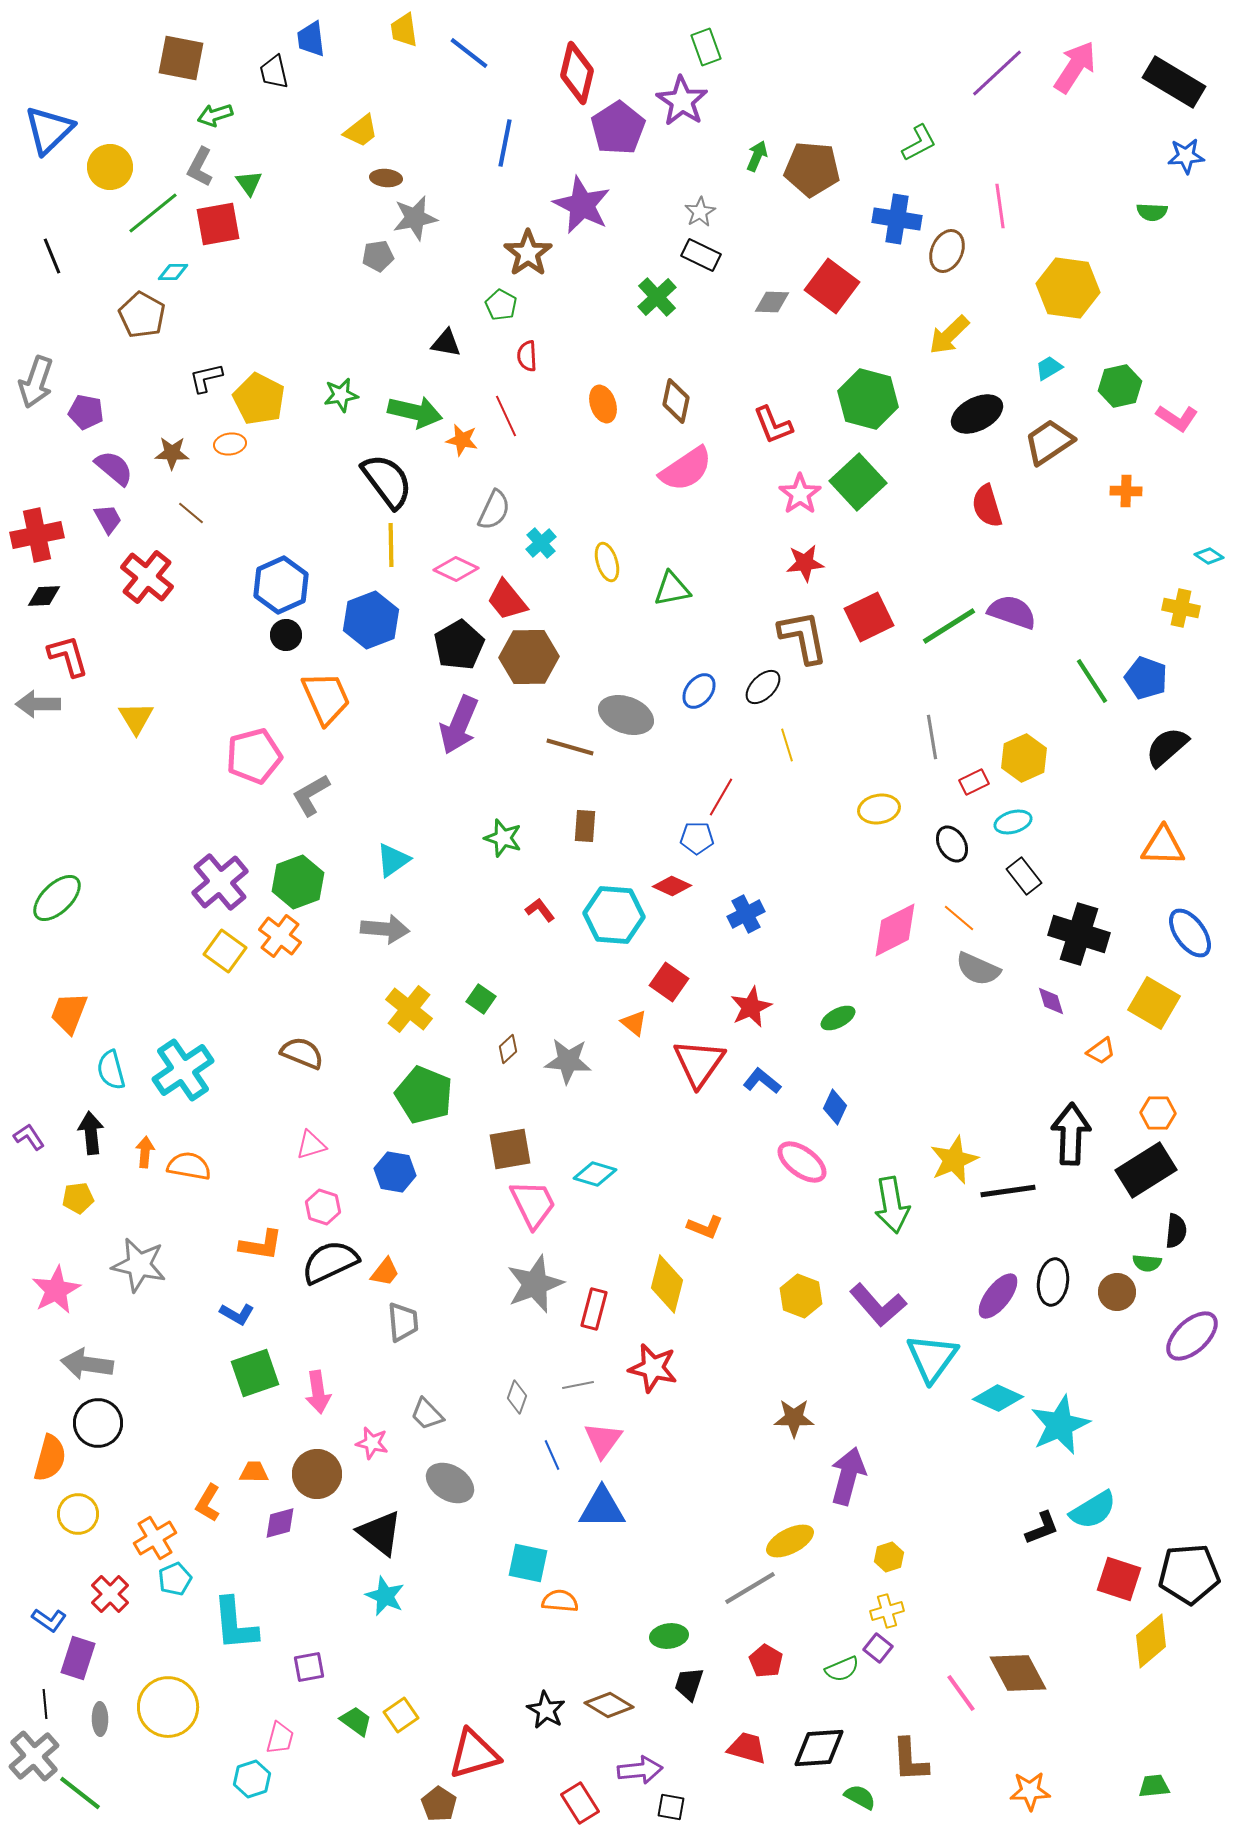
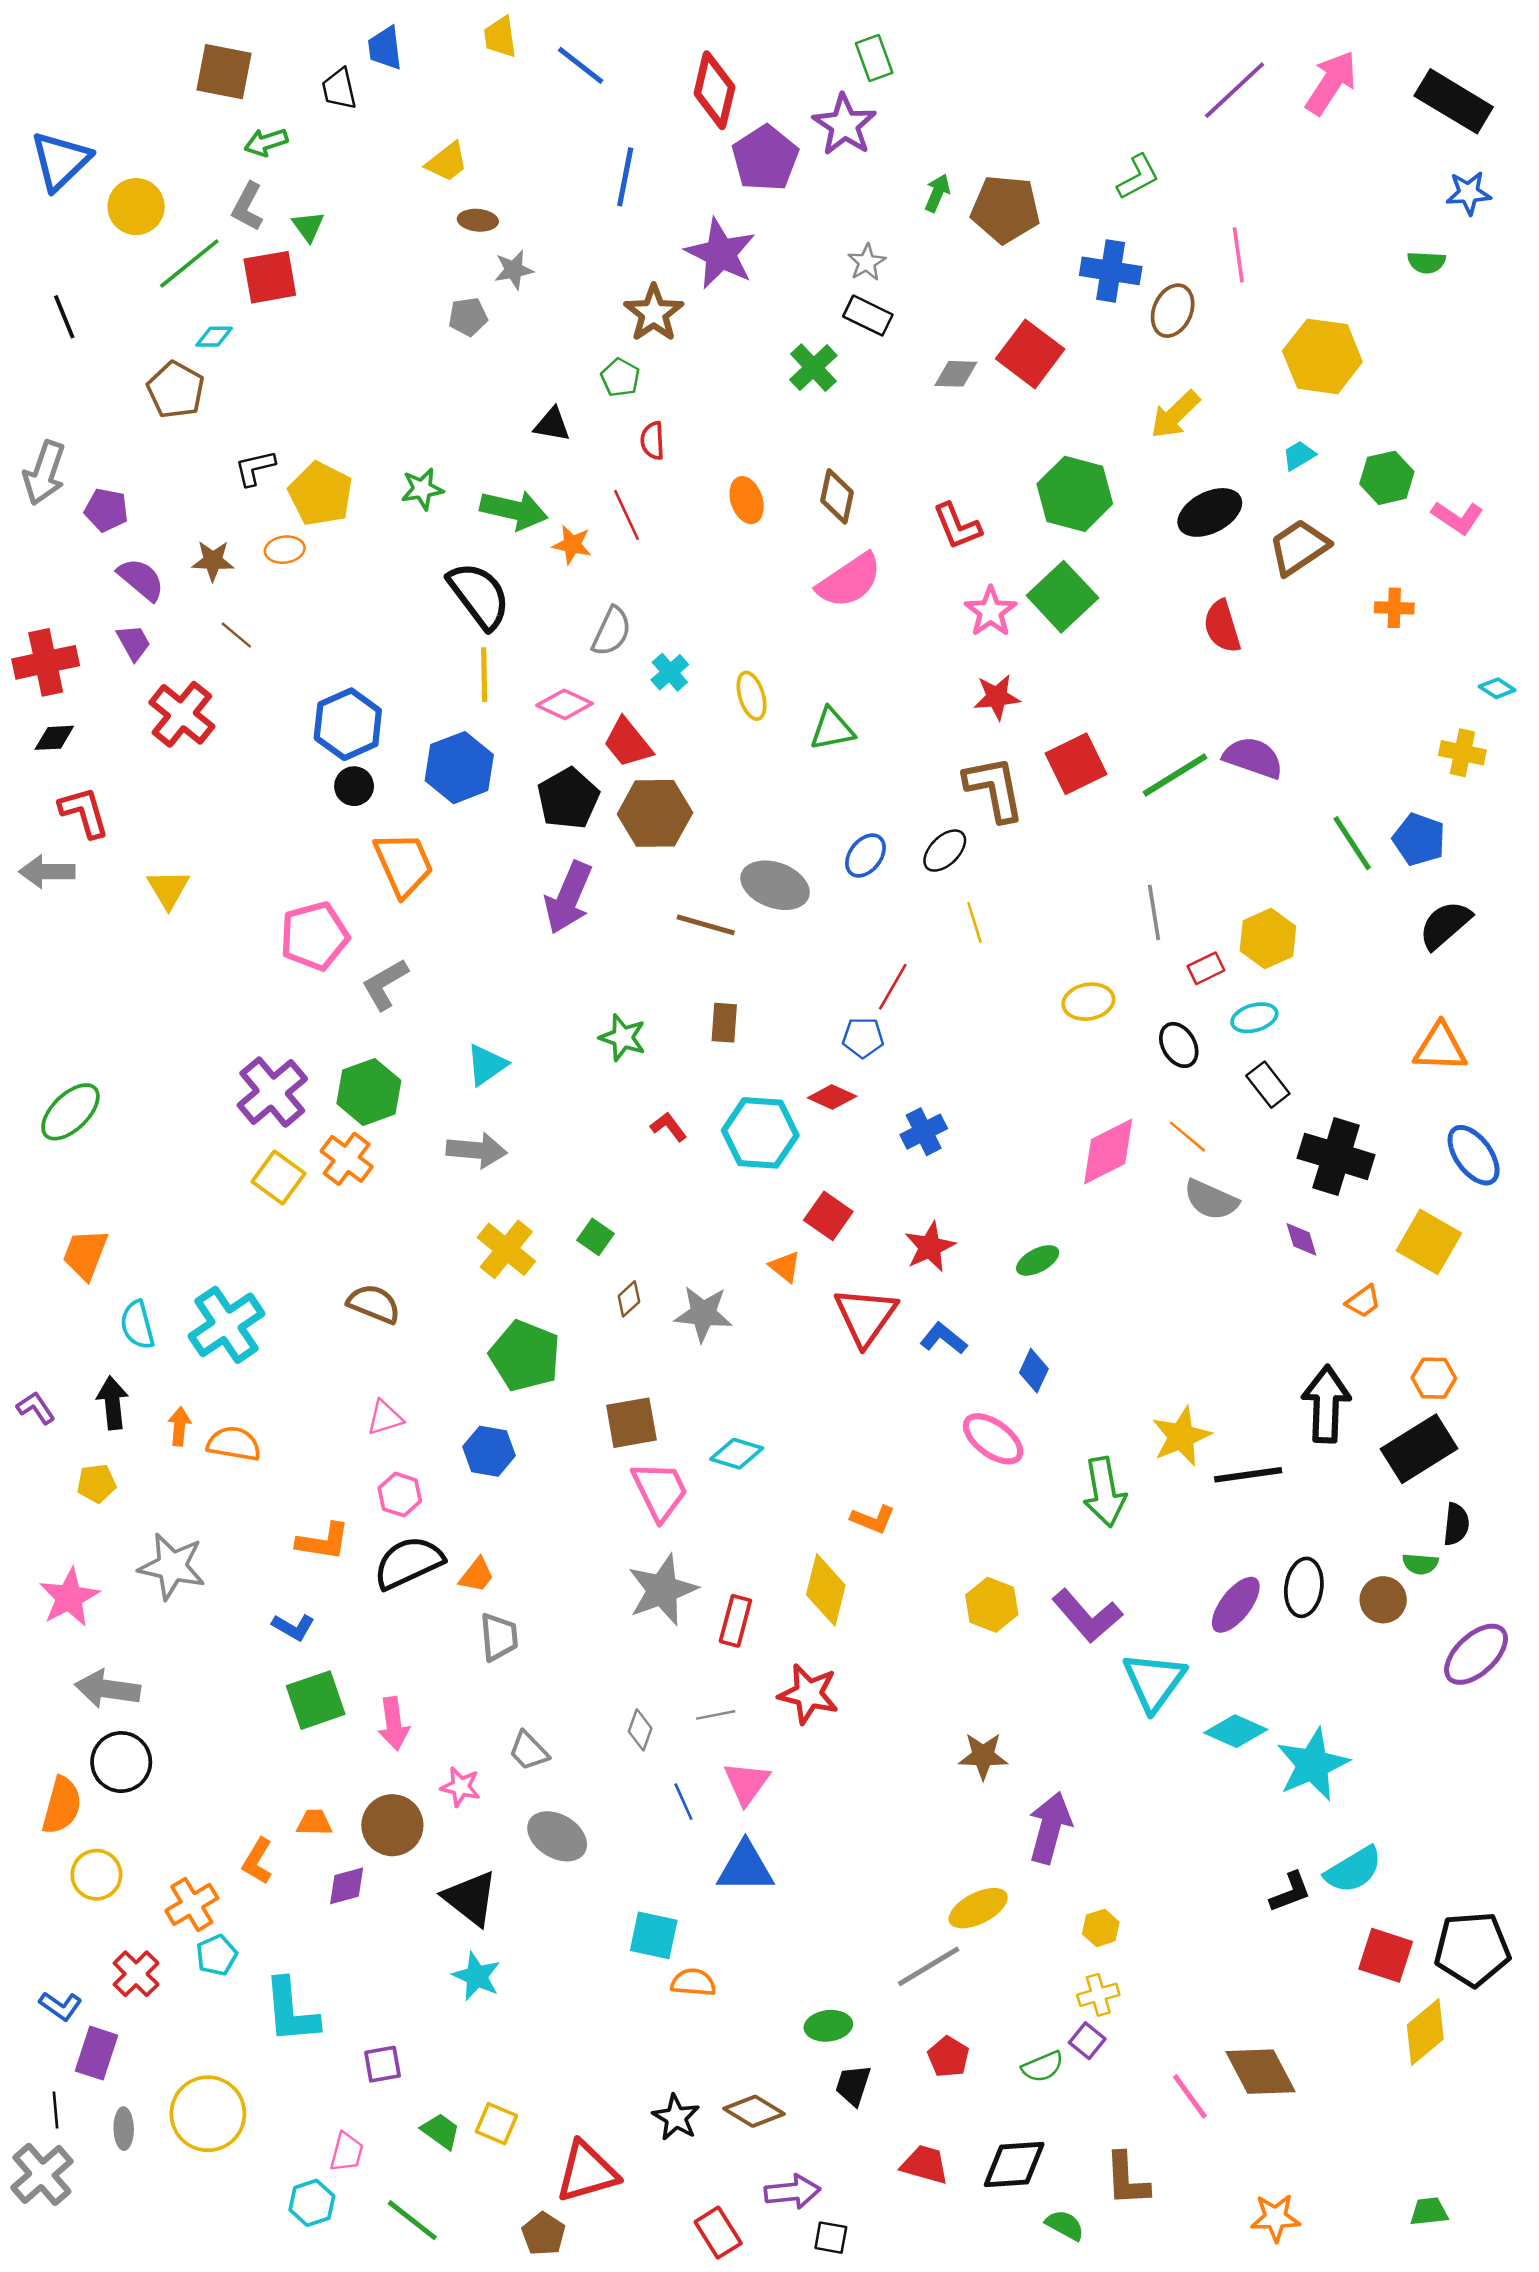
gray star: (415, 218) -> (514, 270), size x0.7
yellow square: (401, 1715) -> (496, 2124), turned -32
green line: (80, 1793) -> (412, 2220), moved

